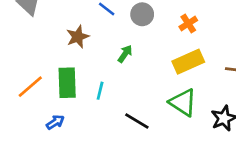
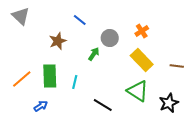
gray circle: (142, 14) -> (110, 38), moved
yellow rectangle: (188, 62) -> (142, 60), turned 70

